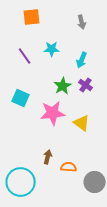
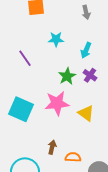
purple line: (25, 56) -> (25, 58), moved
cyan square: (21, 98) -> (21, 109), moved, size x1.4

